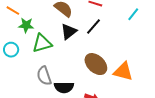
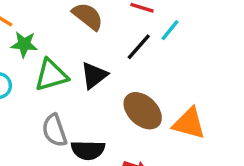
cyan line: (133, 14) -> (170, 30), moved
black triangle: (69, 31) -> (94, 75), moved

